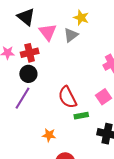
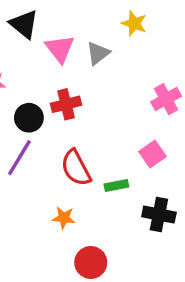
yellow star: (81, 18) -> (134, 23), moved
red cross: (30, 53) -> (66, 104), moved
red semicircle: (67, 97) -> (76, 168), moved

